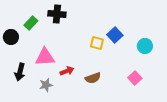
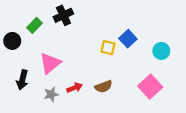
black cross: (57, 14) -> (63, 15), turned -30
pink triangle: (45, 57) -> (50, 63), turned -35
red arrow: (67, 71) -> (75, 88), moved
pink square: (135, 78) -> (150, 87), size x1.5

